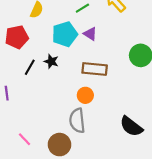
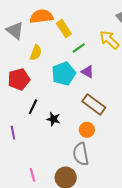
black star: (51, 61) -> (53, 119), moved
brown rectangle: (95, 69) -> (94, 104), turned 35
pink line: (25, 139) -> (33, 175), turned 32

